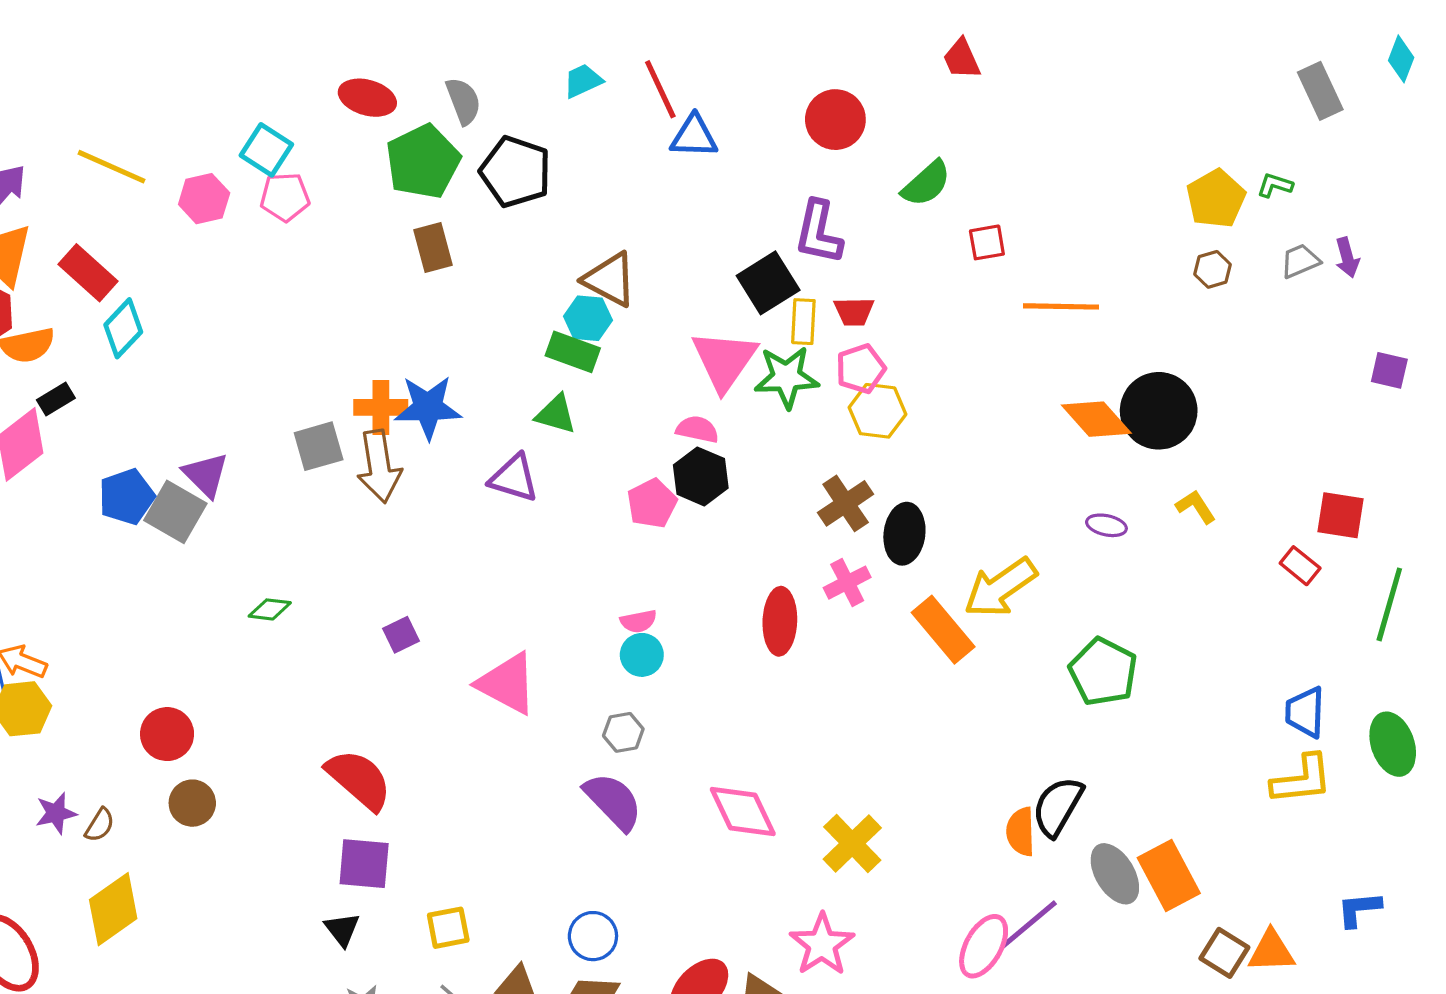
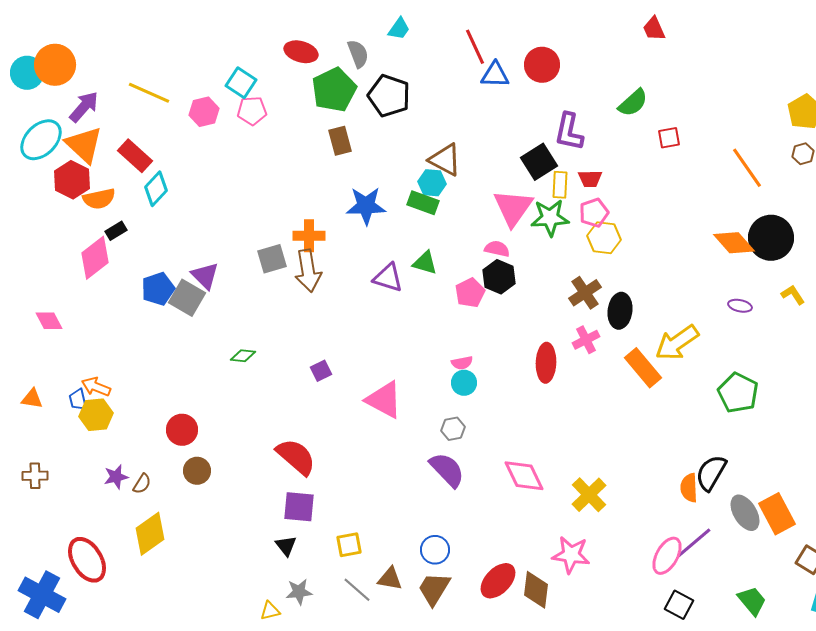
cyan trapezoid: (583, 81) -> (399, 29), moved, turned 150
red circle: (835, 120) -> (542, 65), moved
orange line: (1061, 306) -> (747, 168), moved, turned 54
blue star: (428, 407) -> (366, 206), moved
green triangle: (556, 414) -> (425, 263), moved
pink star: (822, 945) -> (571, 555), turned -30

